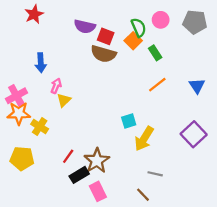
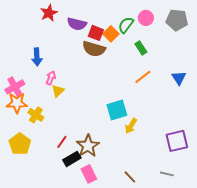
red star: (34, 14) -> (49, 13), moved
green semicircle: (139, 28) -> (126, 25), turned -120
orange square: (133, 41) -> (111, 34), moved
cyan square: (129, 121) -> (117, 110), size x1.5
purple square: (194, 134) -> (177, 141), moved, turned 30
yellow arrow: (144, 139) -> (131, 126), size x0.7
yellow pentagon: (22, 158) -> (20, 144), turned 30
gray line: (155, 174) -> (167, 174), moved

